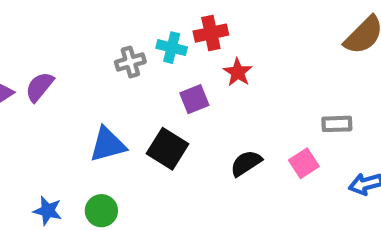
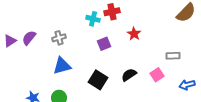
gray cross: (130, 62) -> (59, 38), moved
red star: (238, 72) -> (134, 34), moved
black square: (168, 149) -> (98, 80), moved

